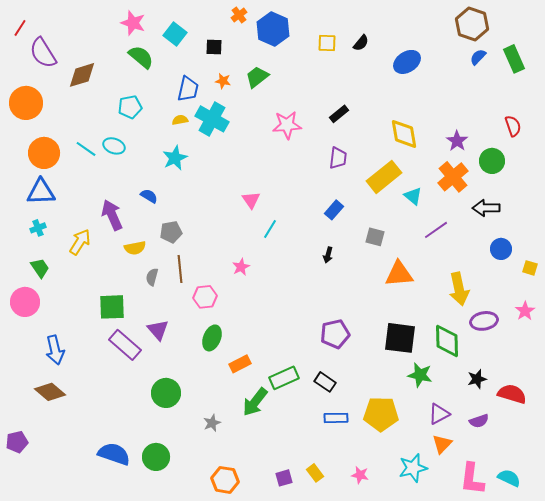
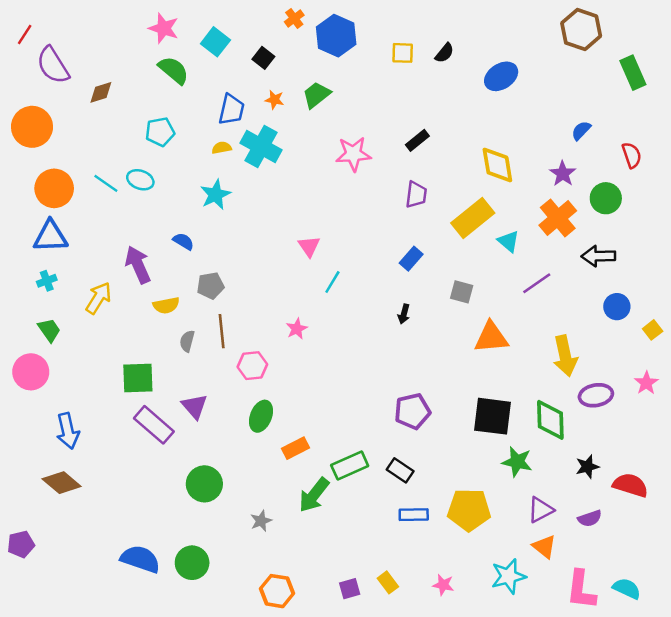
black square: (214, 47) -> (263, 58), turned 36
blue semicircle: (478, 57) -> (581, 131), moved
brown diamond: (82, 75) -> (101, 92), size x0.7
yellow square: (530, 268) -> (653, 330), turned 35
orange triangle: (442, 444) -> (544, 547), turned -35

